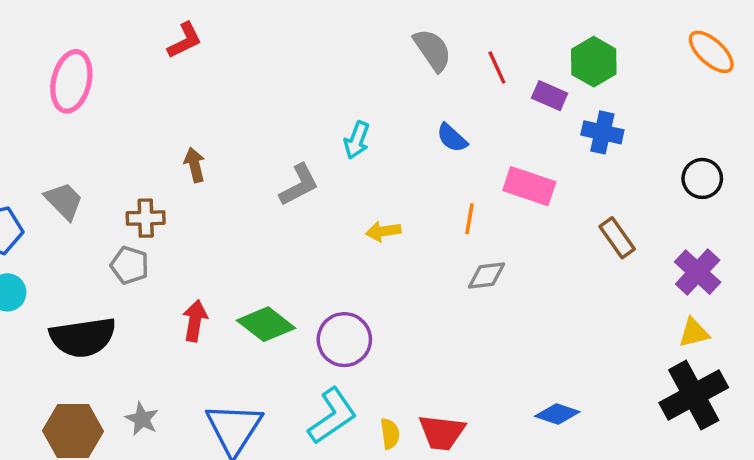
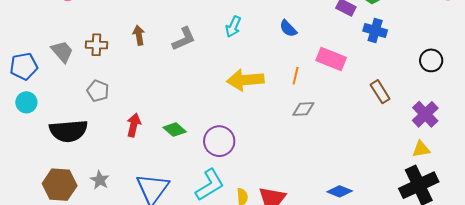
gray L-shape: (299, 185) -> (184, 39), moved
brown cross: (146, 218) -> (96, 45), moved
yellow arrow: (383, 231) -> (245, 80), size x1.8
green diamond: (266, 324) -> (175, 130), size x0.7

